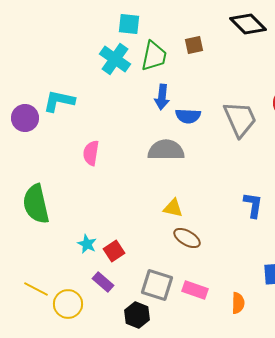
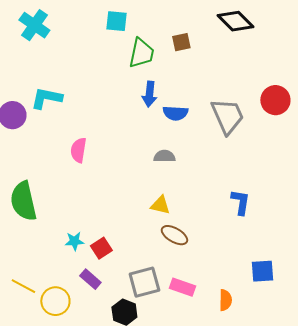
cyan cross: (115, 59) -> (34, 25), moved
gray semicircle: (166, 150) -> (164, 156), moved, size x0.6
cyan star: (87, 244) -> (74, 241), turned -30
gray square: (157, 285) -> (144, 282), turned -32

